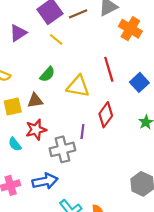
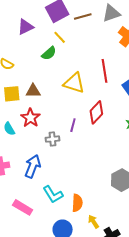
green semicircle: (47, 74) -> (49, 53), moved
red star: (36, 130) -> (30, 118), turned -30
gray cross: (62, 149) -> (52, 139), size x0.6
blue arrow: (45, 181) -> (33, 166), turned -65

